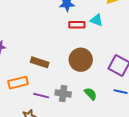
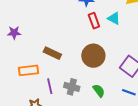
red rectangle: (77, 25) -> (94, 21), turned 63
purple line: (41, 96) -> (50, 86), turned 56

